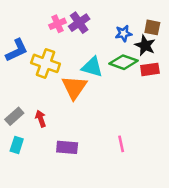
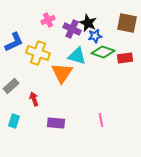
purple cross: (79, 23) -> (72, 29), moved, turned -30
brown square: (152, 27) -> (127, 23), size x1.5
blue star: (123, 33) -> (95, 36), moved
black star: (145, 45) -> (88, 23), moved
gray rectangle: (14, 116) -> (11, 86), moved

